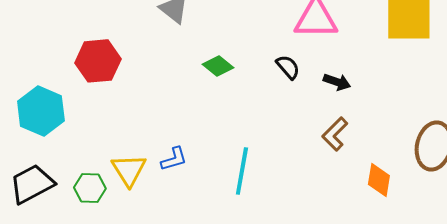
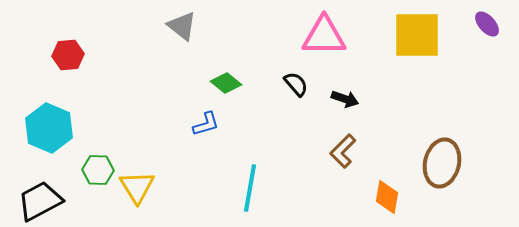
red hexagon: (98, 61) -> (68, 55), moved, size x0.7
blue L-shape: (174, 159) -> (206, 124), moved
green hexagon: (90, 188) -> (98, 170), moved

